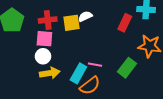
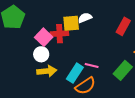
red cross: (48, 20) -> (59, 34), moved
pink square: (44, 39) -> (44, 37), turned 36

